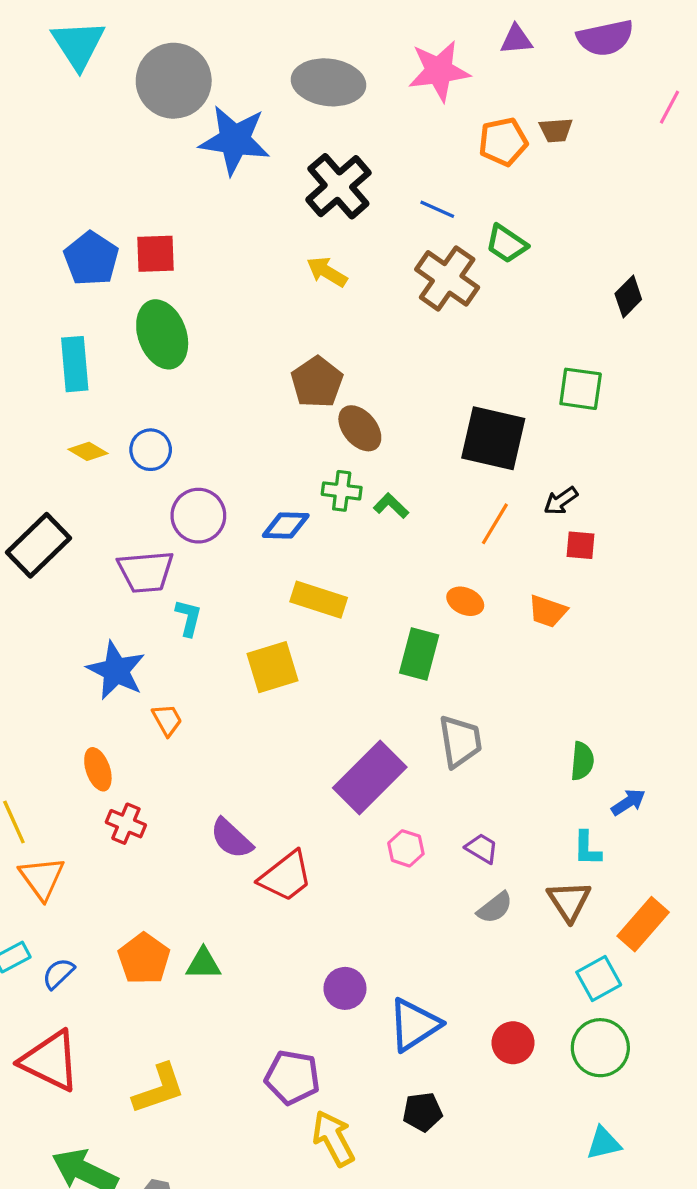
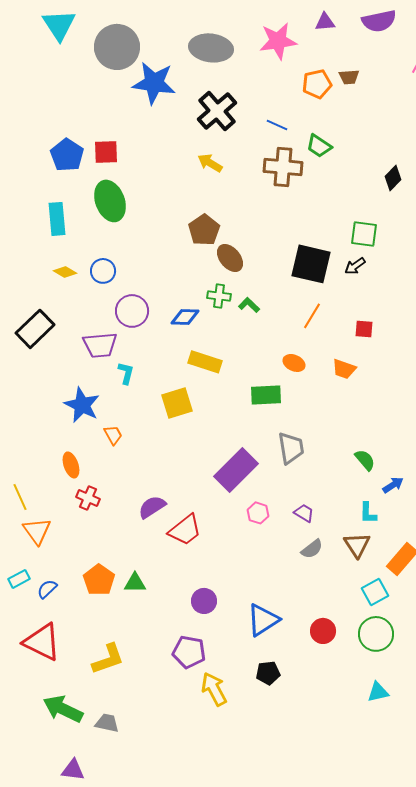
brown cross: (447, 278) -> (283, 167), turned -30
black arrow: (561, 501) -> (355, 266), moved
green rectangle: (419, 654) -> (266, 395), turned 72
green semicircle: (582, 761) -> (365, 460), turned -45
purple semicircle: (231, 838) -> (152, 507), turned 104
purple circle: (345, 988) -> (204, 601), moved

